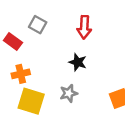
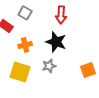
black star: (78, 62) -> (56, 42), size x1.5
orange cross: (21, 74) -> (25, 45), moved

